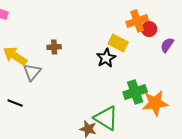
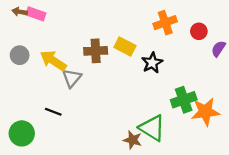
orange cross: (137, 21) -> (165, 23), moved
yellow rectangle: (118, 43) -> (125, 46), moved
brown cross: (54, 47) -> (96, 51), size x1.5

